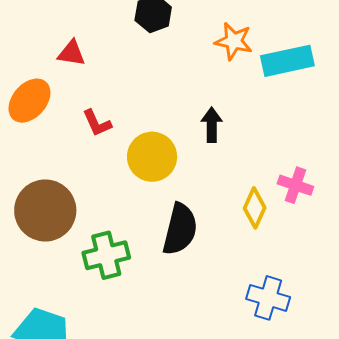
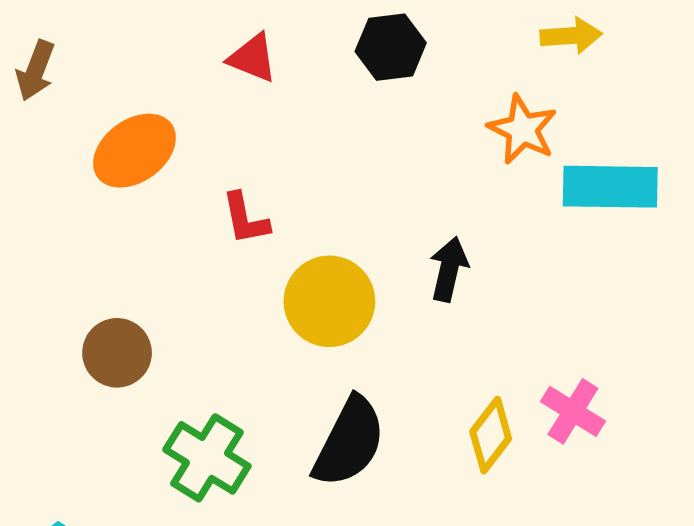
red triangle: (71, 53) -> (253, 58), moved
brown circle: (45, 210) -> (117, 353), size x0.6
green cross: (106, 255) -> (207, 458), turned 33

